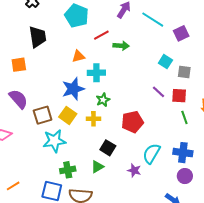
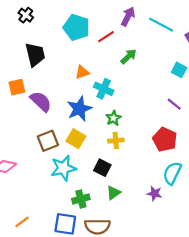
red line: (101, 35) -> (106, 37), moved
green arrow: (121, 46) -> (128, 57), turned -42
cyan cross: (96, 73) -> (104, 89), turned 30
purple semicircle: (18, 99) -> (41, 101), moved
yellow cross: (93, 119) -> (116, 140), moved
red pentagon: (132, 122) -> (165, 139), moved, turned -30
black square: (108, 148) -> (102, 168), moved

